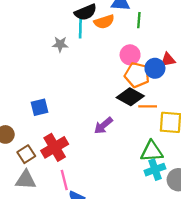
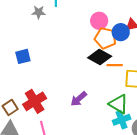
blue square: (39, 107) -> (23, 56), moved
purple arrow: (103, 125) -> (79, 99), moved
green triangle: (152, 151) -> (119, 104), turned 35

